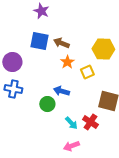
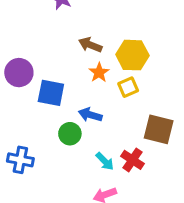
blue square: (39, 41) -> (51, 93), moved
yellow hexagon: (103, 49) -> (132, 55), moved
blue cross: (13, 89) -> (20, 160), moved

